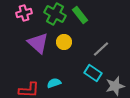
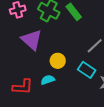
yellow circle: (64, 42) -> (58, 61), moved

